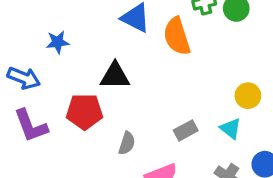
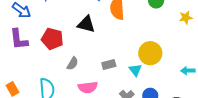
black triangle: (115, 76) -> (86, 24), moved
yellow circle: (248, 96) -> (150, 53), size x1.5

